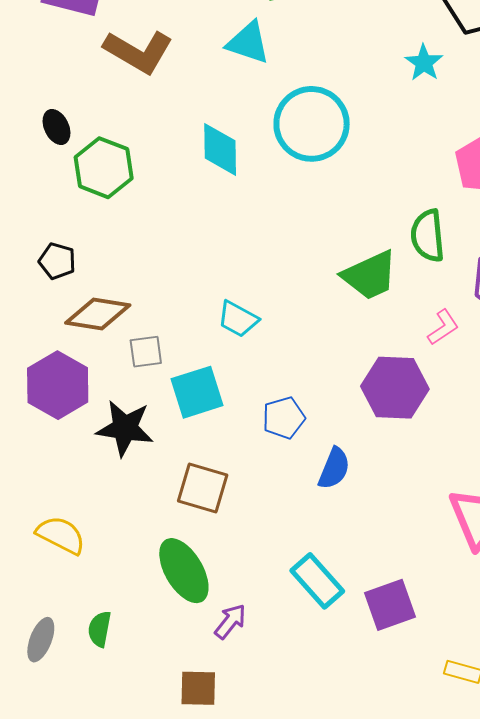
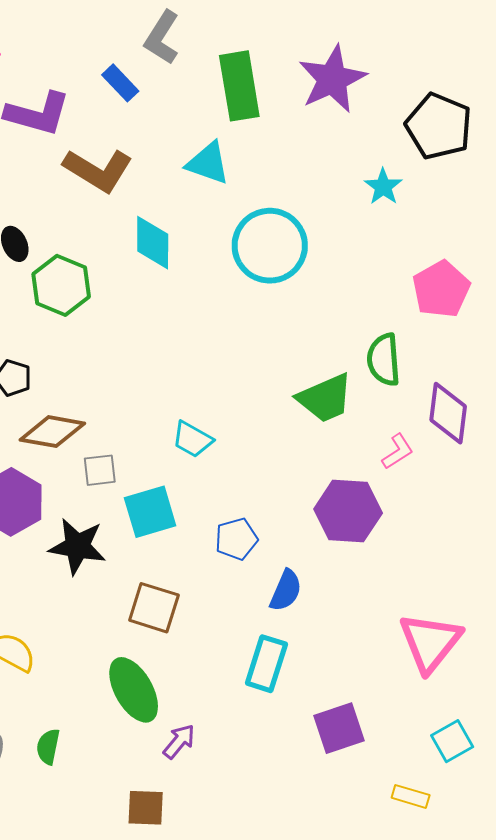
cyan diamond: (220, 149) -> (153, 243), moved
cyan rectangle: (317, 581) -> (266, 664), moved, turned 58

